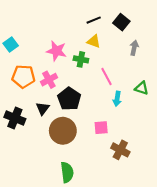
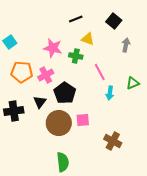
black line: (94, 20) -> (76, 19), moved
green triangle: (142, 88) -> (133, 83), turned -40
black cross: (15, 118) -> (14, 111), turned -30
pink square: (101, 128) -> (83, 120), moved

